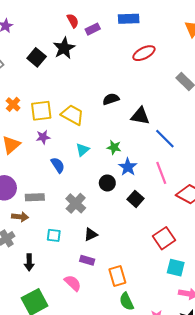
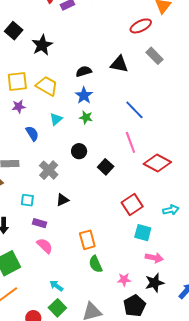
black star: (64, 48) -> (42, 45), moved
red ellipse: (144, 53) -> (141, 26), moved
black triangle: (140, 116) -> (119, 64), moved
blue star: (128, 167) -> (84, 95), moved
purple rectangle: (87, 260) -> (40, 223), moved

